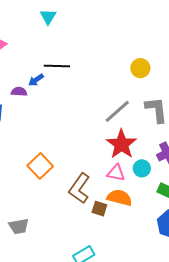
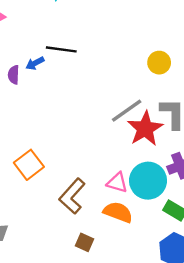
purple semicircle: (19, 92) -> (14, 75), turned -98
red star: (121, 144) -> (145, 129), moved
cyan circle: (142, 168) -> (148, 181), size x1.8
brown square: (99, 209) -> (85, 242), moved

